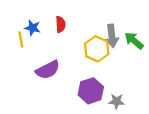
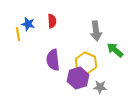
green arrow: (134, 41) -> (115, 50), moved
yellow hexagon: (97, 49) -> (86, 63), moved
purple semicircle: (48, 70) -> (53, 60), moved, turned 110

